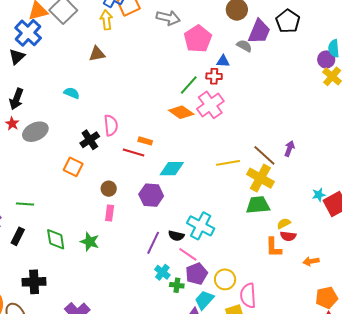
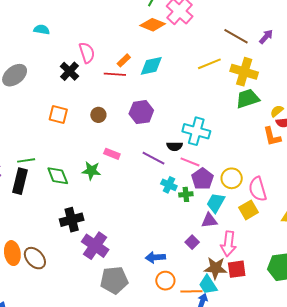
orange rectangle: (145, 141) -> (124, 60), turned -48
purple arrow: (289, 149) -> (266, 37), turned 35
brown line: (264, 155) -> (236, 36), moved
orange square: (73, 167) -> (58, 114), moved
cyan diamond: (172, 169) -> (151, 66), moved
green line: (25, 204) -> (26, 160), moved
pink rectangle: (110, 213) -> (112, 154), moved, turned -63
black rectangle: (18, 236) -> (20, 181), size x1.4
purple line: (153, 243) -> (153, 158), turned -75
black cross: (34, 282) -> (72, 220), moved

